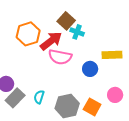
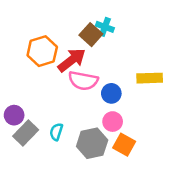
cyan cross: (77, 32) -> (105, 27), moved
blue circle: (90, 69) -> (111, 93), moved
pink circle: (115, 95) -> (113, 122), moved

